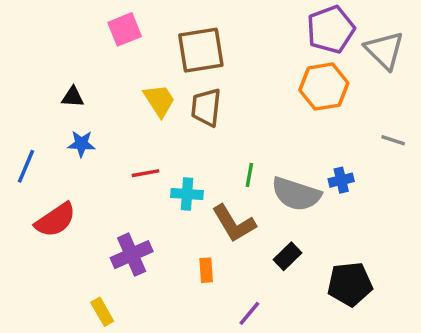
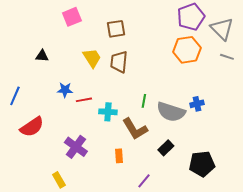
brown square: (201, 50) -> (116, 29), size x0.7
gray line: (393, 140) -> (227, 57), moved
blue star: (81, 144) -> (65, 90), moved
purple cross: (132, 255) -> (76, 147), turned -30

